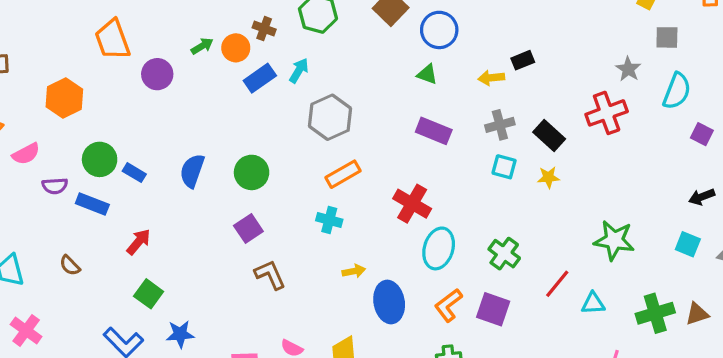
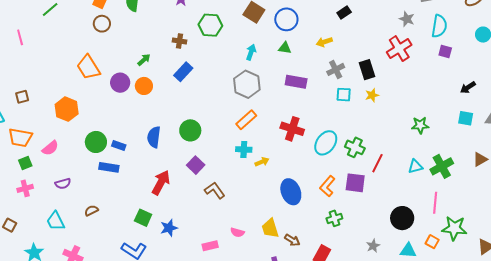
orange circle: (236, 48) -> (144, 86), moved
black rectangle: (523, 60) -> (344, 13), moved
cyan arrow: (299, 71) -> (251, 52), moved
gray hexagon: (330, 117) -> (247, 84), moved
purple square: (702, 134) -> (445, 51), moved
black rectangle: (549, 136) -> (367, 70), turned 42
purple semicircle: (55, 186) -> (63, 184), moved
blue rectangle: (92, 204) -> (109, 167), moved
green star: (614, 240) -> (420, 125), size x0.7
red arrow: (139, 242) -> (161, 183), moved, size x1.4
cyan ellipse: (439, 248) -> (326, 143), moved, turned 30
brown semicircle: (70, 265) -> (91, 211), turned 120
yellow arrow: (354, 271) -> (262, 162), moved
red line: (557, 284) -> (377, 163), moved
green cross: (655, 313) -> (442, 166), moved
blue star: (180, 334) -> (169, 228), moved

